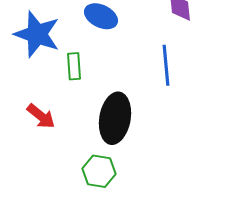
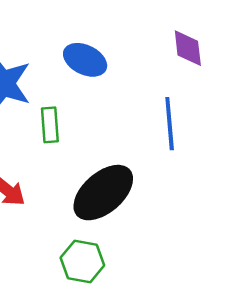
black ellipse: (115, 118) -> (103, 193), turned 39

